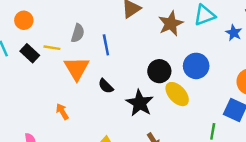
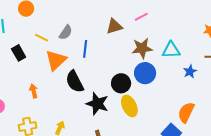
black rectangle: (30, 53) -> (19, 53), moved
blue circle: (196, 66) -> (145, 73), moved
black semicircle: (106, 86) -> (75, 82), size x1.6
black star: (140, 103) -> (97, 104), turned -30

